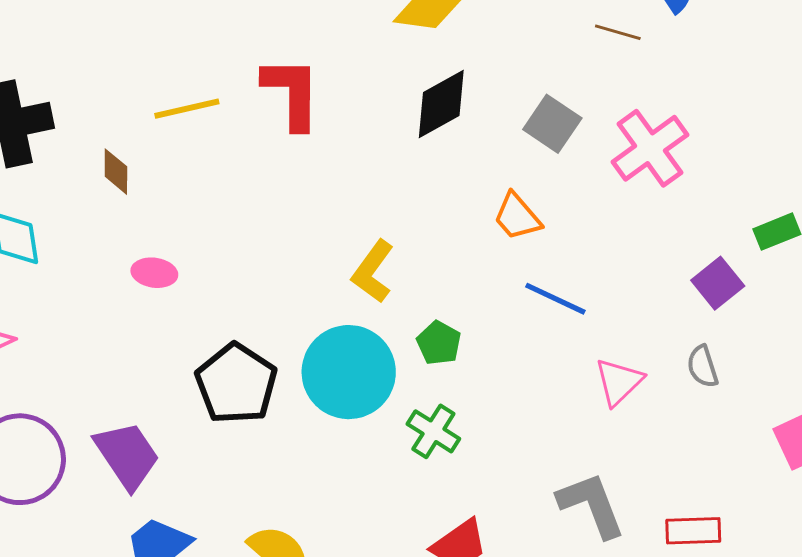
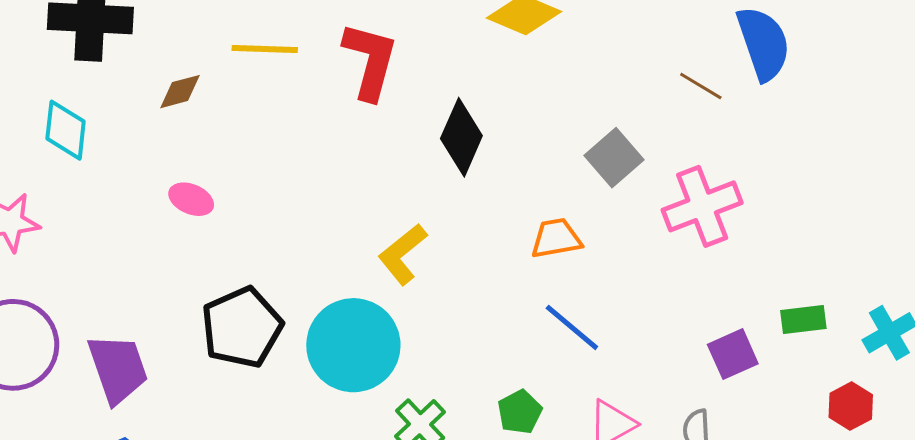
black diamond: (441, 104) -> (461, 137), moved, turned -52
brown diamond: (116, 172) -> (180, 92), turned 60
orange trapezoid: (517, 217) -> (556, 238), turned 106
green pentagon: (439, 343) -> (520, 412), moved

